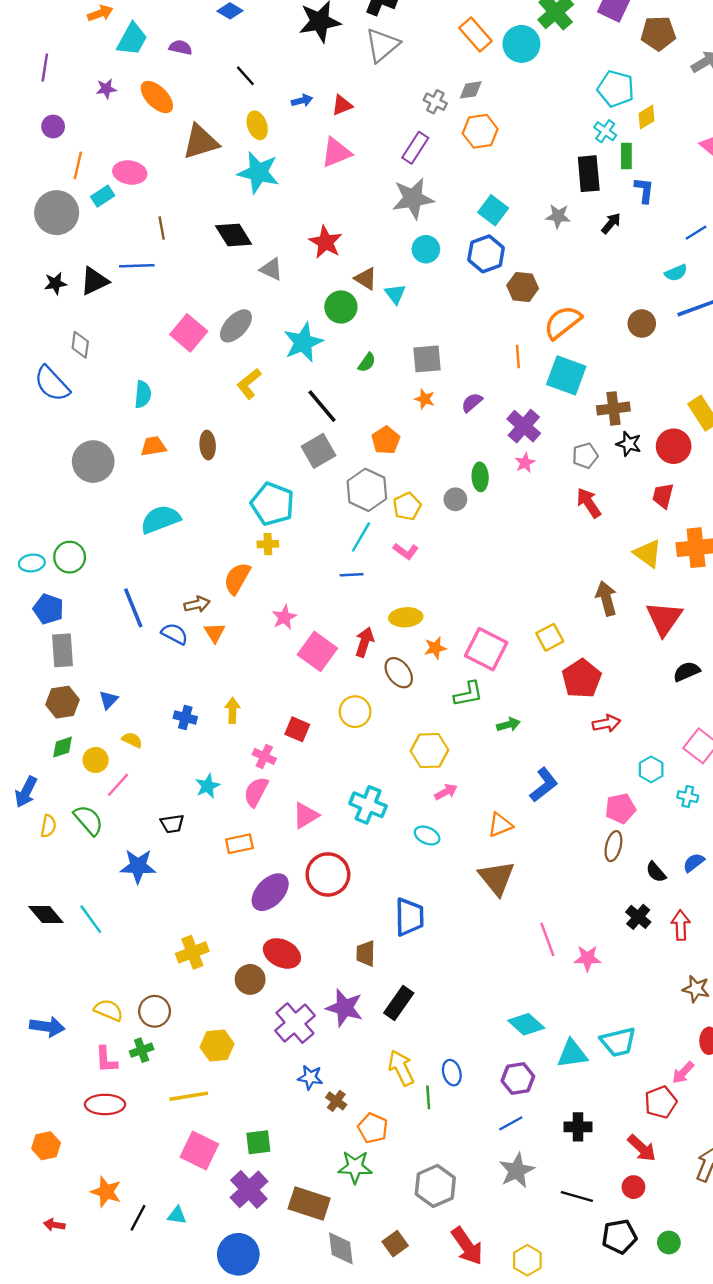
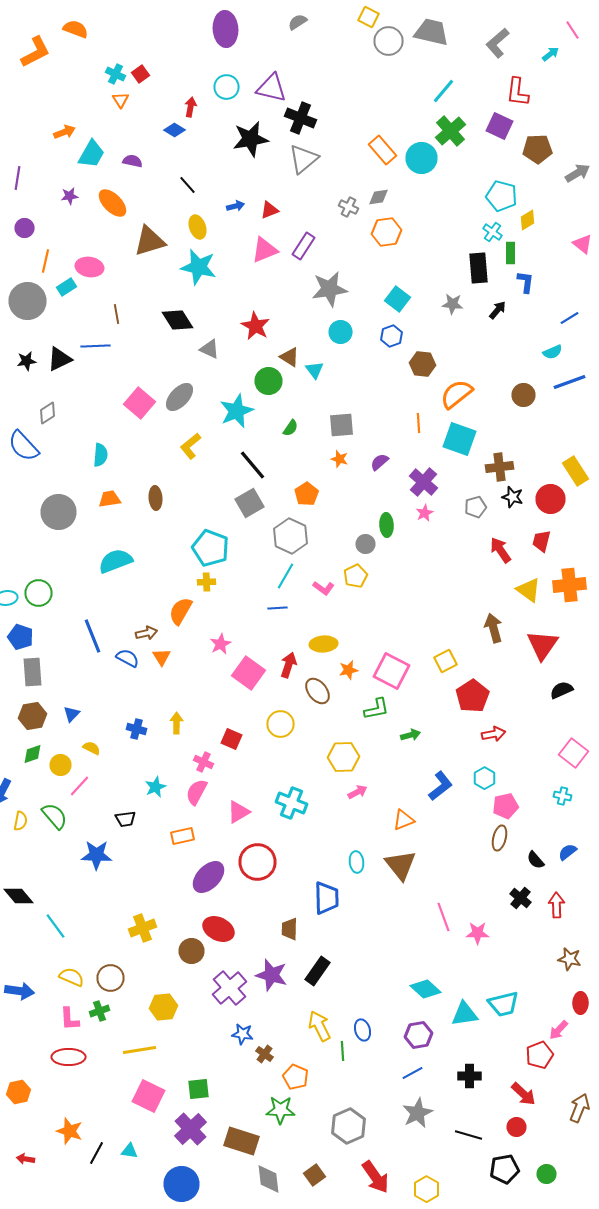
purple rectangle: (415, 148) -> (304, 246), moved
blue hexagon: (486, 254) -> (392, 336), size x0.7
gray diamond: (80, 345) -> (48, 413), turned 50
red arrow: (589, 503) -> (500, 550), moved
yellow pentagon: (407, 506) -> (356, 576), moved
cyan hexagon: (651, 769) -> (484, 778), moved
cyan ellipse: (427, 836) -> (356, 862), moved, turned 60
cyan line: (91, 919) -> (56, 926), moved

